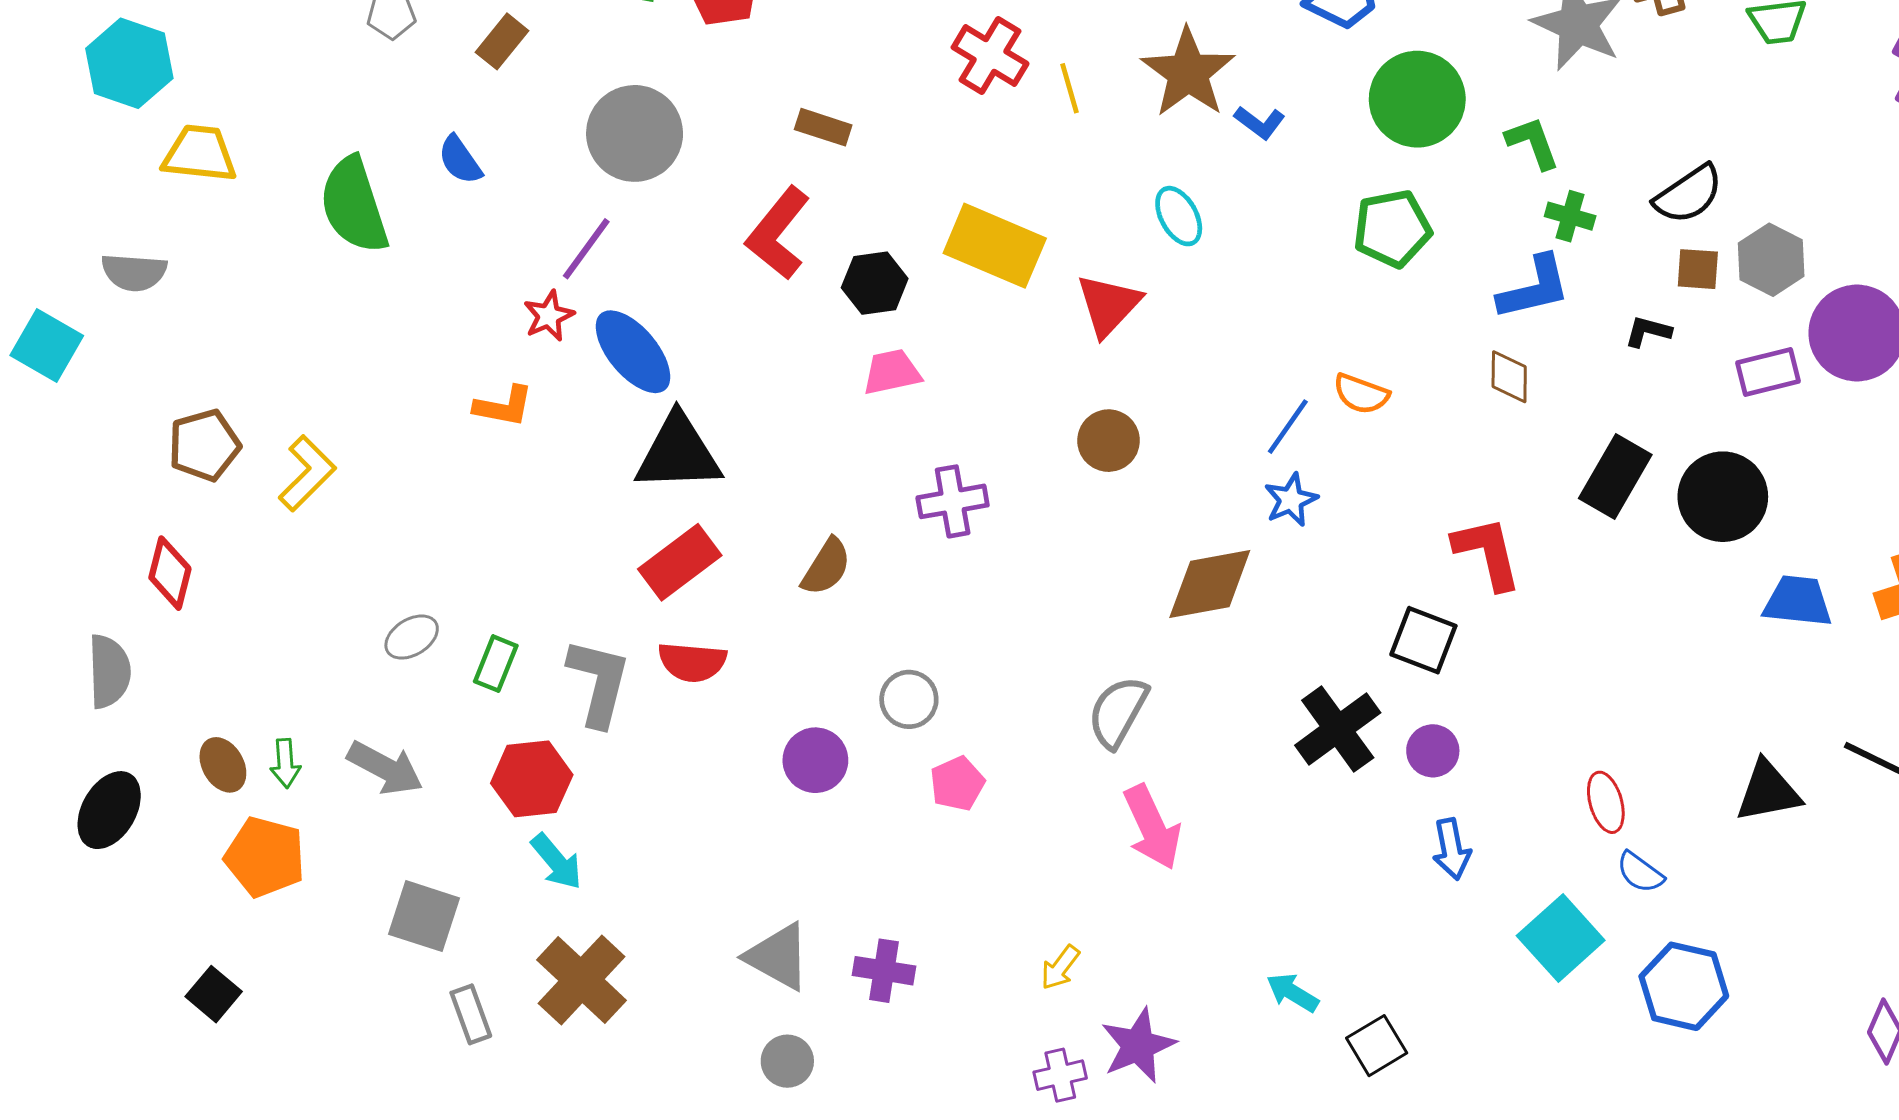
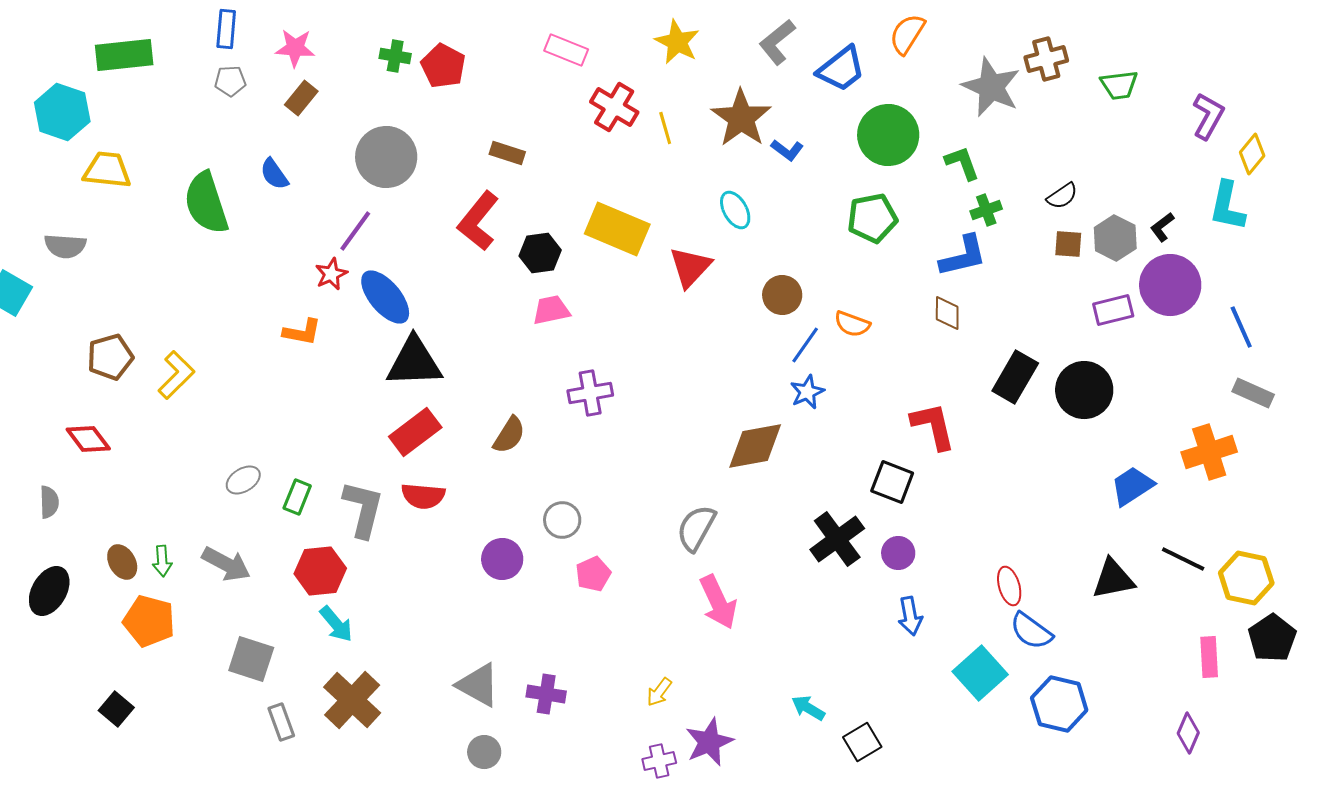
black semicircle: (1688, 194) -> (1062, 196), size x0.7
green cross: (1570, 216) -> (986, 210), turned -36
black L-shape: (1648, 331) -> (1162, 227), moved, turned -52
brown circle: (1109, 441) -> (782, 295), moved
red diamond: (170, 573) -> (88, 439), turned -51
blue trapezoid: (1798, 601) -> (1132, 486), moved, turned -39
gray semicircle: (109, 671) -> (49, 502), size x0.7
blue semicircle: (1640, 872) -> (1031, 631), size x1.4

